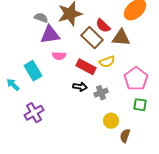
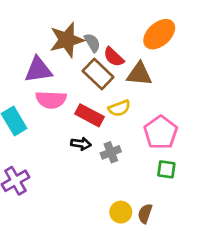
gray semicircle: (41, 18) -> (92, 43), moved, turned 40
pink semicircle: (59, 56) -> (51, 100), size x1.5
yellow circle: (111, 121) -> (121, 212), moved

